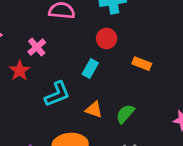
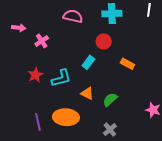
pink cross: (37, 47) -> (42, 41), moved
red star: (20, 71) -> (35, 75), moved

